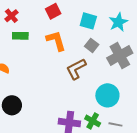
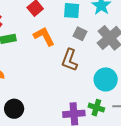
brown L-shape: (76, 69) -> (70, 60), turned -30

